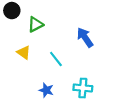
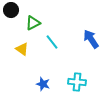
blue arrow: (85, 37) -> (91, 39), moved
cyan line: (56, 59) -> (52, 42), moved

